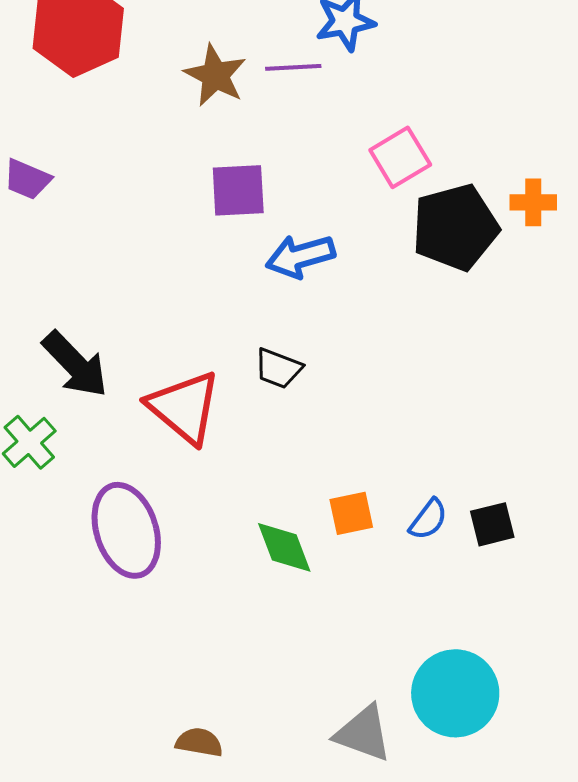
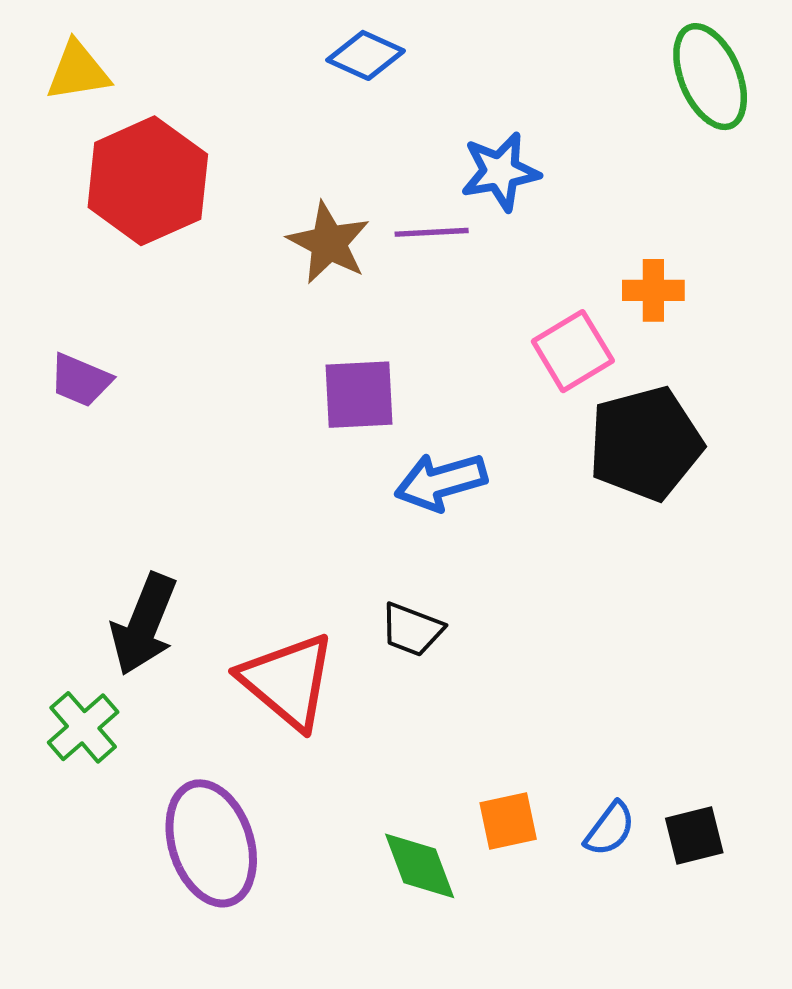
orange cross: (533, 202) -> (653, 290), moved
black arrow: (75, 364) -> (144, 624), turned 66

